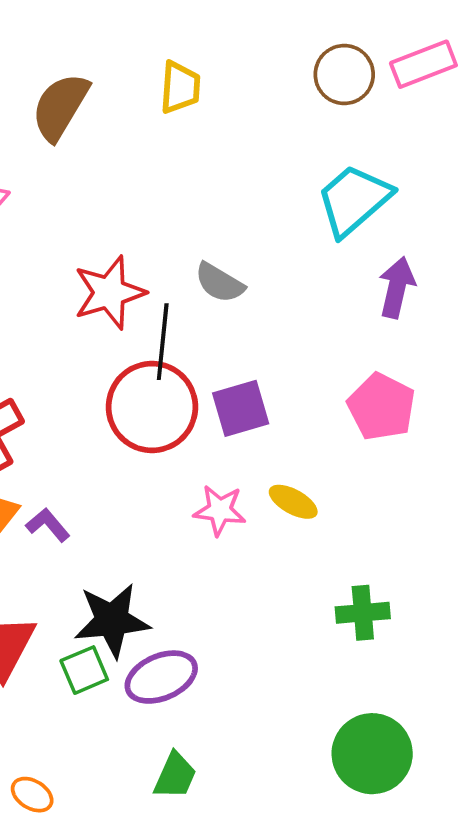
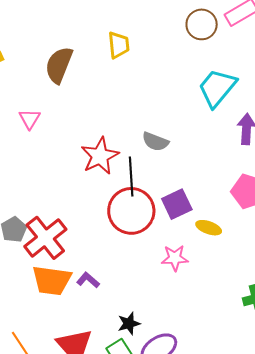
yellow ellipse: (293, 502) -> (209, 228), moved
black star: (112, 620) -> (129, 324), size x0.6

